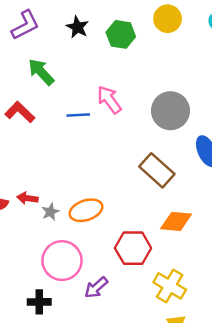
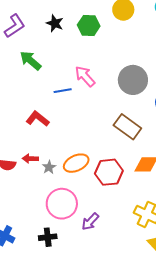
red L-shape: (20, 112) -> (38, 119), moved
red hexagon: (133, 248) -> (109, 172), moved

